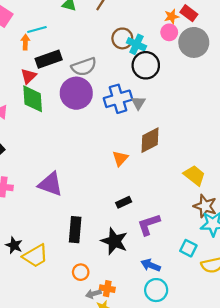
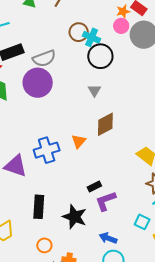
blue cross: (118, 99) -> (47, 150), moved
black rectangle: (124, 202) -> (94, 187), moved

